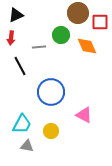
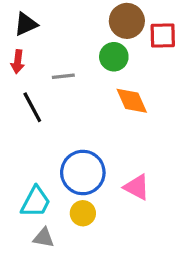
green circle: (61, 35) -> (114, 57), moved
orange diamond: (87, 46) -> (132, 101), moved
blue circle: (51, 92) -> (83, 172), moved

